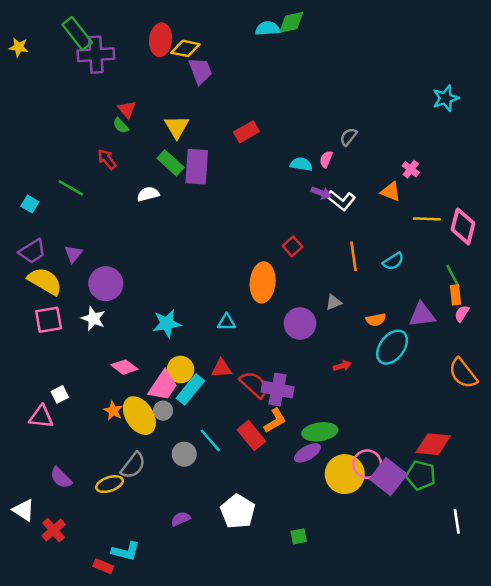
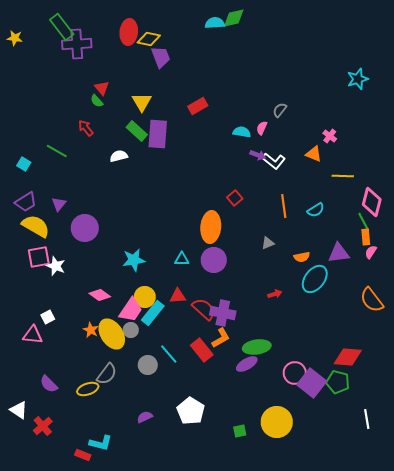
pink diamond: (463, 226) -> (372, 202), moved
white star: (93, 319) -> (56, 266), moved
purple circle: (300, 323) -> (214, 260), moved
yellow circle: (345, 474) -> (277, 422), moved

